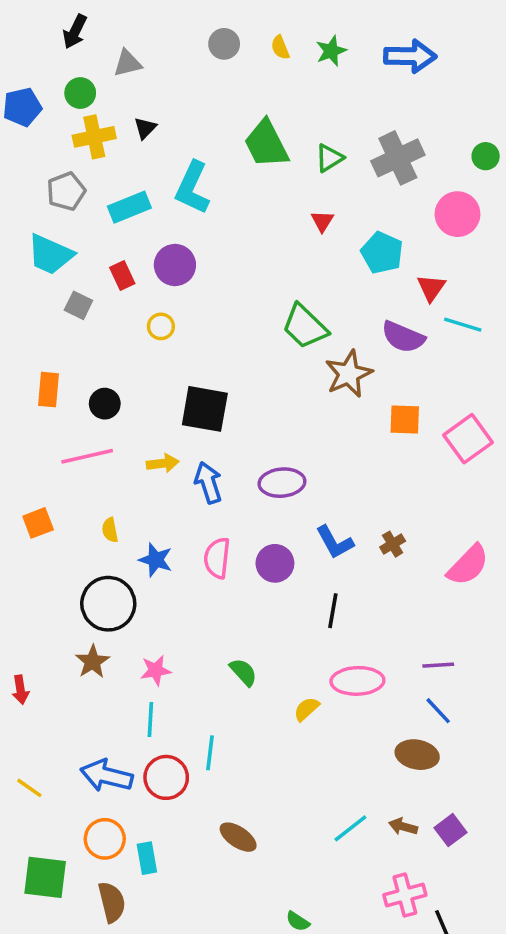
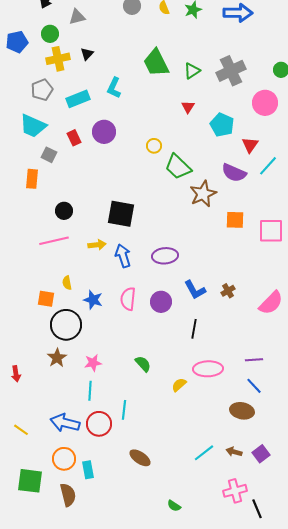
cyan L-shape: (192, 188) -> (114, 88), size x0.7
cyan line: (463, 325) -> (268, 166), turned -65
yellow circle: (161, 326) -> (154, 146), moved
orange rectangle: (49, 390) -> (32, 179), moved
pink square: (468, 439) -> (271, 231), turned 36
orange square: (38, 523) -> (46, 299), moved, turned 30

